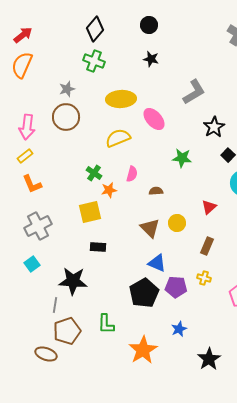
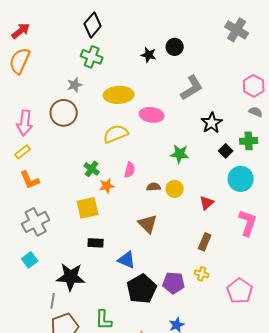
black circle: (149, 25) -> (175, 47), moved
gray star: (67, 89) -> (75, 85), moved
pink ellipse: (154, 119) -> (152, 115), turned -40
yellow circle: (177, 223) -> (175, 189), moved
blue triangle: (157, 263) -> (127, 260), moved

